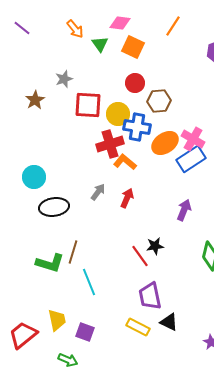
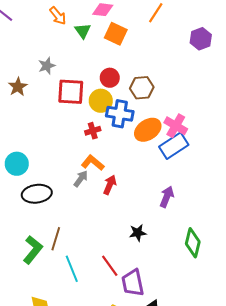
red circle: (135, 83) -> (110, 78), moved
red cross: (110, 144) -> (93, 131), size x0.6
orange L-shape: (125, 162) -> (93, 163), moved
red line: (140, 256) -> (110, 266), moved
green L-shape: (50, 263) -> (33, 250), turned -68

